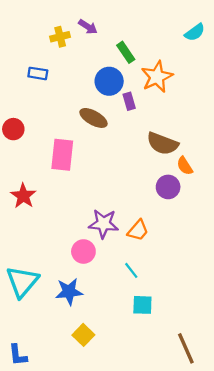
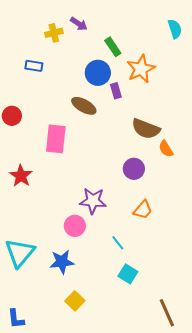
cyan semicircle: (195, 32) -> (175, 29), turned -72
purple circle: (168, 187) -> (134, 169), moved
orange trapezoid: (138, 230) -> (143, 210), moved
cyan square: (142, 305) -> (128, 274), turned 30

